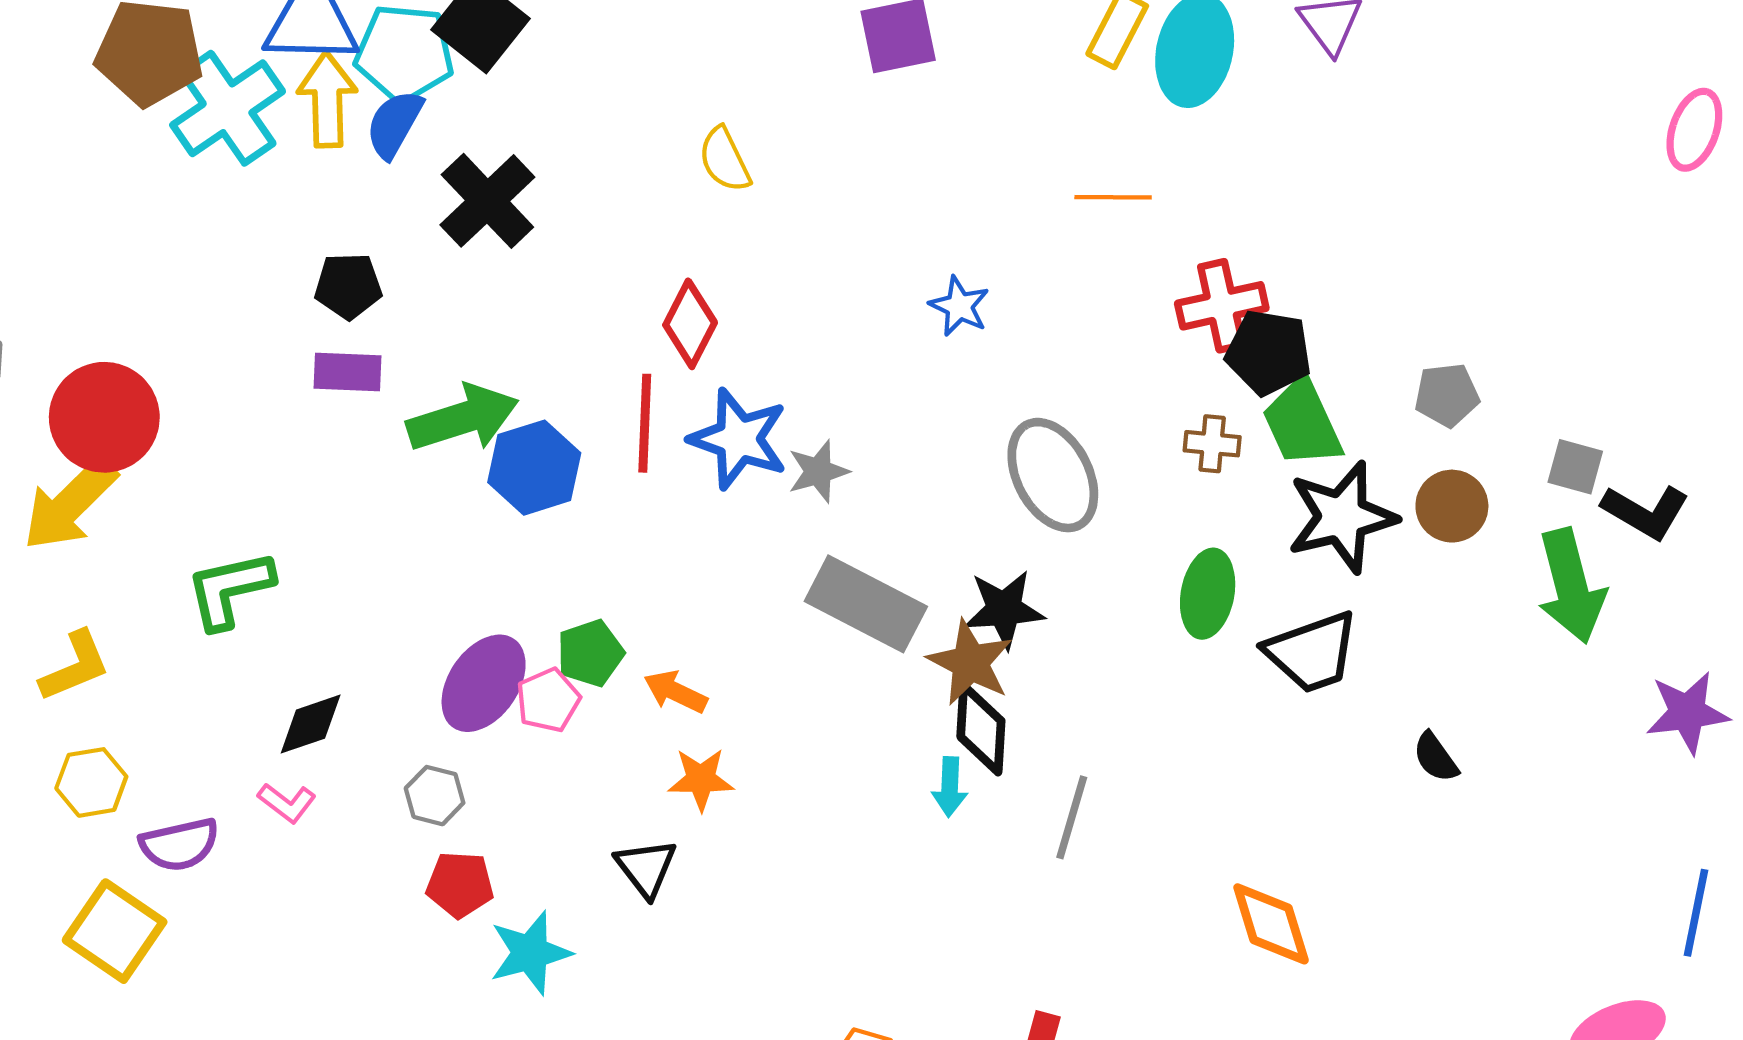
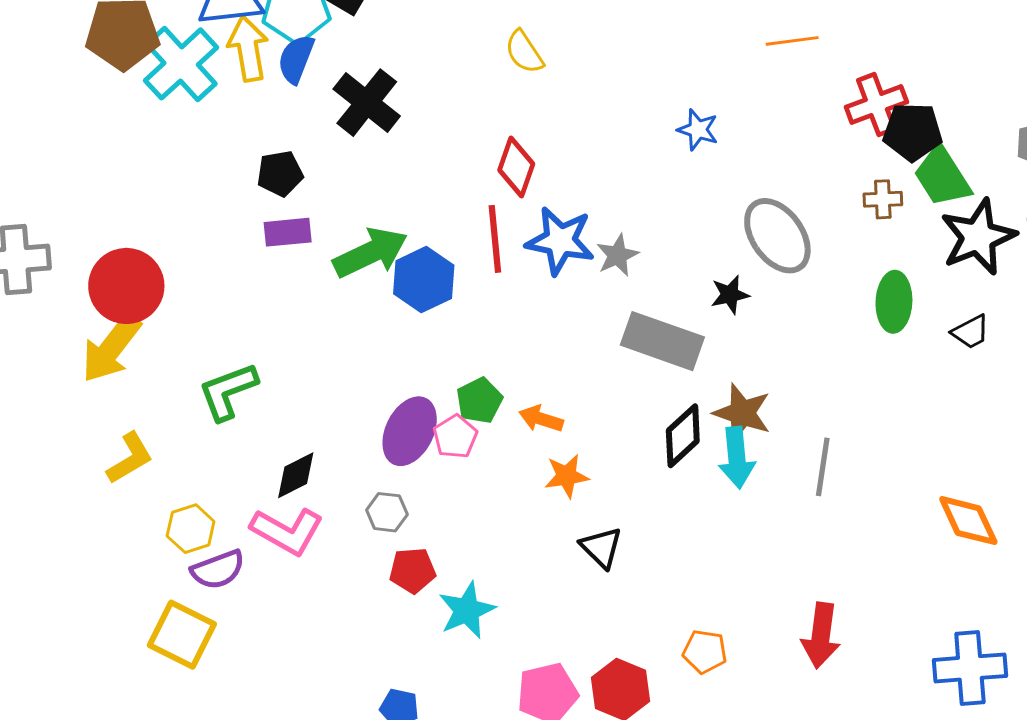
black star: (1004, 609) -> (730, 295), moved, size x0.7
black trapezoid: (1312, 652) -> (971, 332), size x0.6
brown star: (970, 663) -> (742, 413), moved
black diamond: (981, 729) -> (683, 436), moved, turned 52
yellow hexagon: (91, 782) -> (191, 529), moved
cyan arrow: (950, 787) -> (737, 458), size x1.5
pink L-shape: (287, 803) -> (287, 531), size x1.8
black triangle: (646, 868) -> (601, 547), moved

